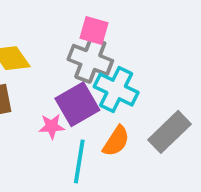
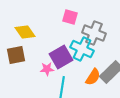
gray cross: (90, 60) -> (94, 33), moved
orange semicircle: (116, 141) -> (93, 77), moved

